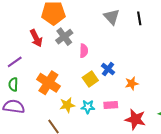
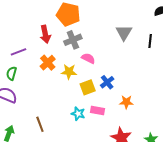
pink semicircle: (84, 51) -> (88, 58), turned -80
orange cross: (48, 83) -> (48, 63), moved, size x0.7
yellow star: (67, 105) -> (69, 72), moved
pink rectangle: (111, 105) -> (97, 110), moved

